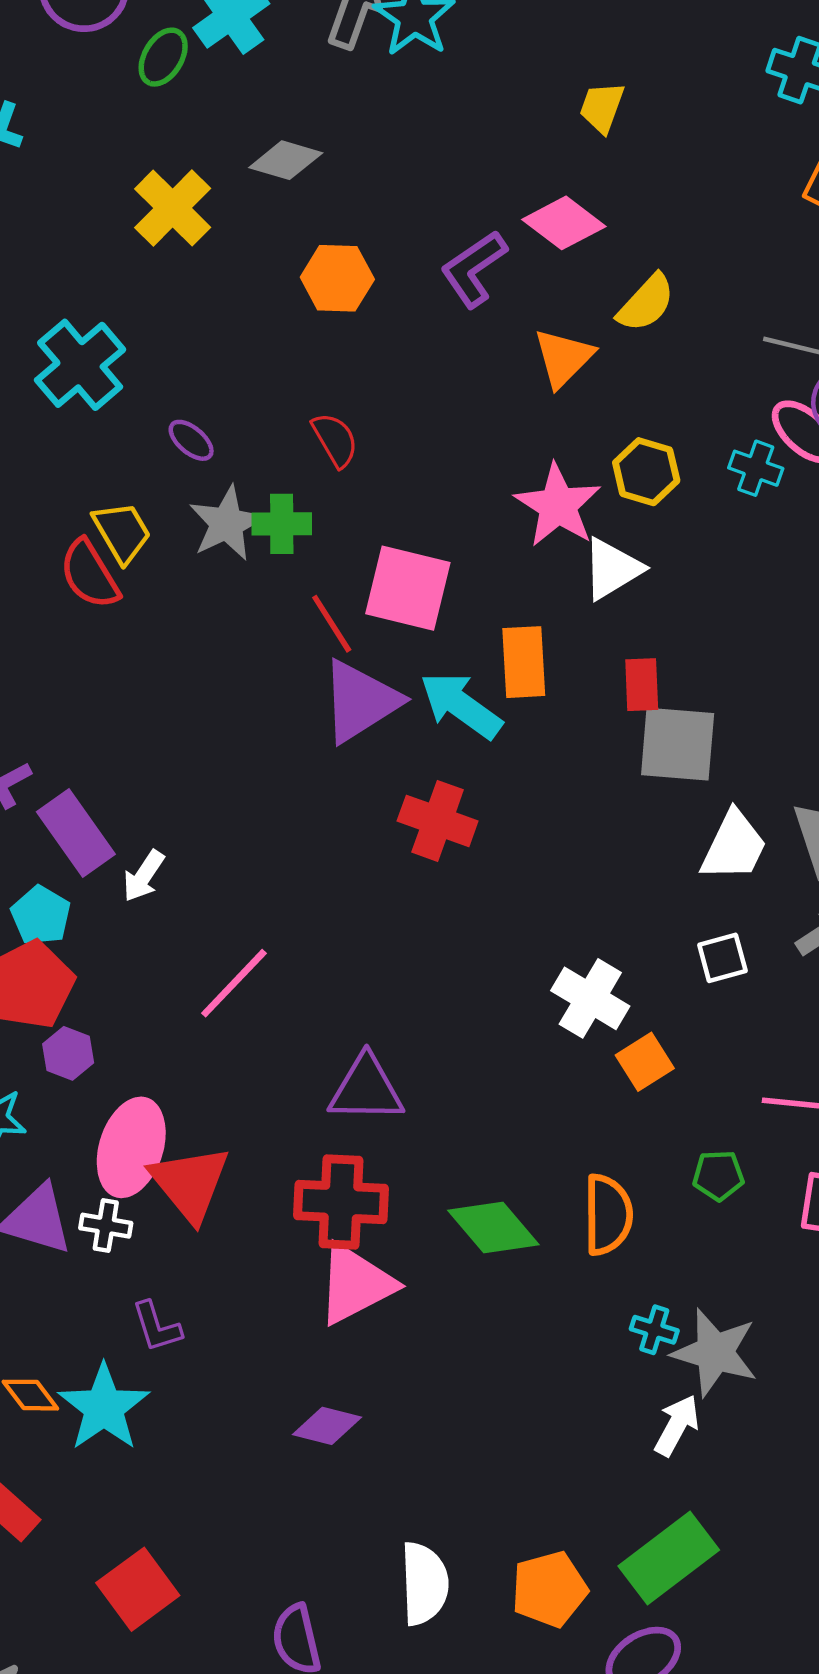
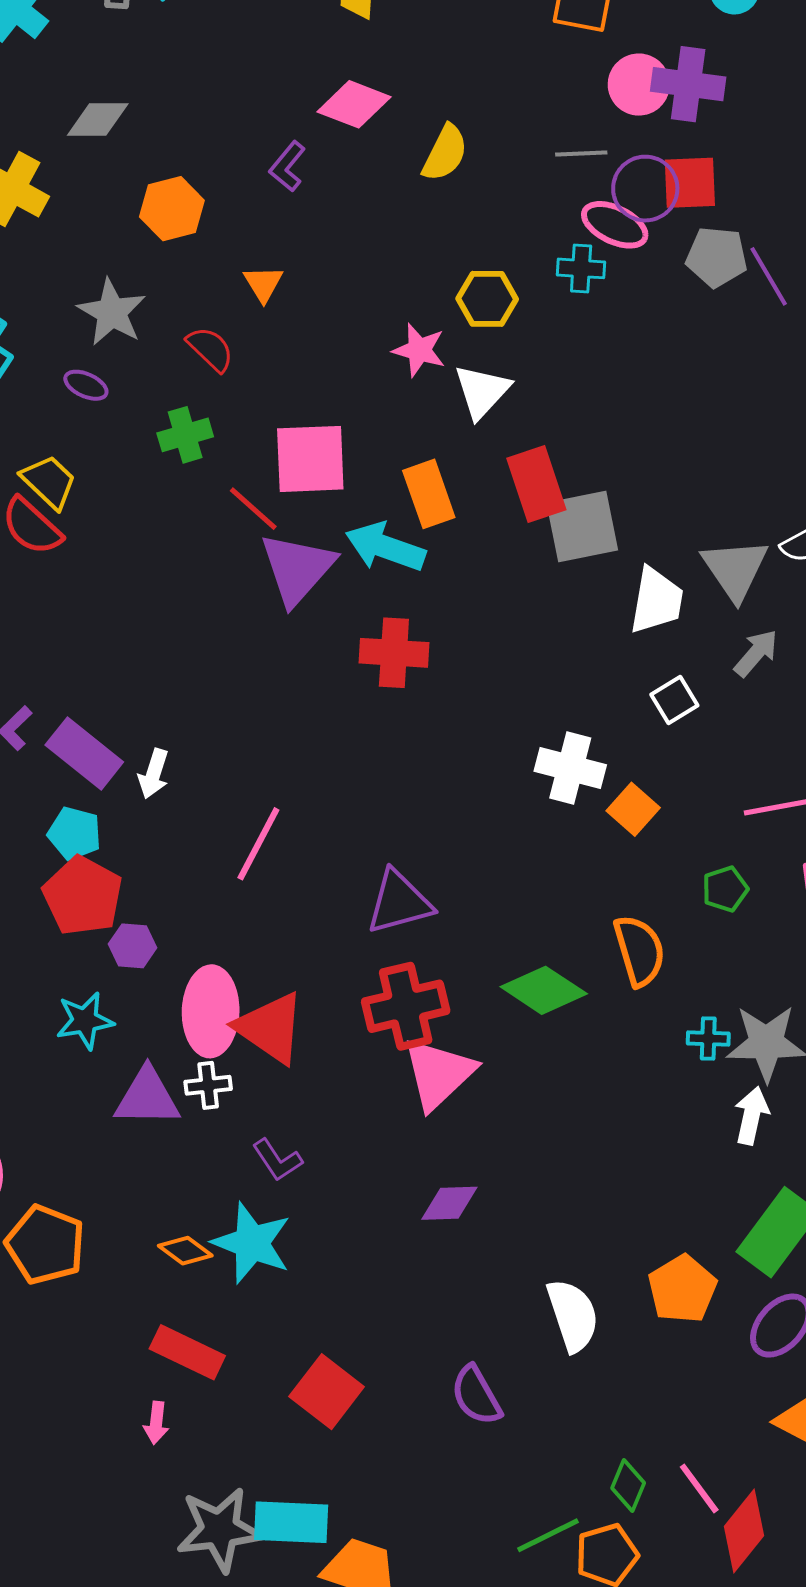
purple L-shape: (474, 269) -> (287, 166), size x0.7
orange triangle: (564, 358) -> (263, 284), moved, size x0.7
pink star: (558, 505) -> (419, 350), size x0.7
gray star: (227, 523) -> (112, 312), moved
red rectangle: (642, 685) -> (536, 484), size x1.5

